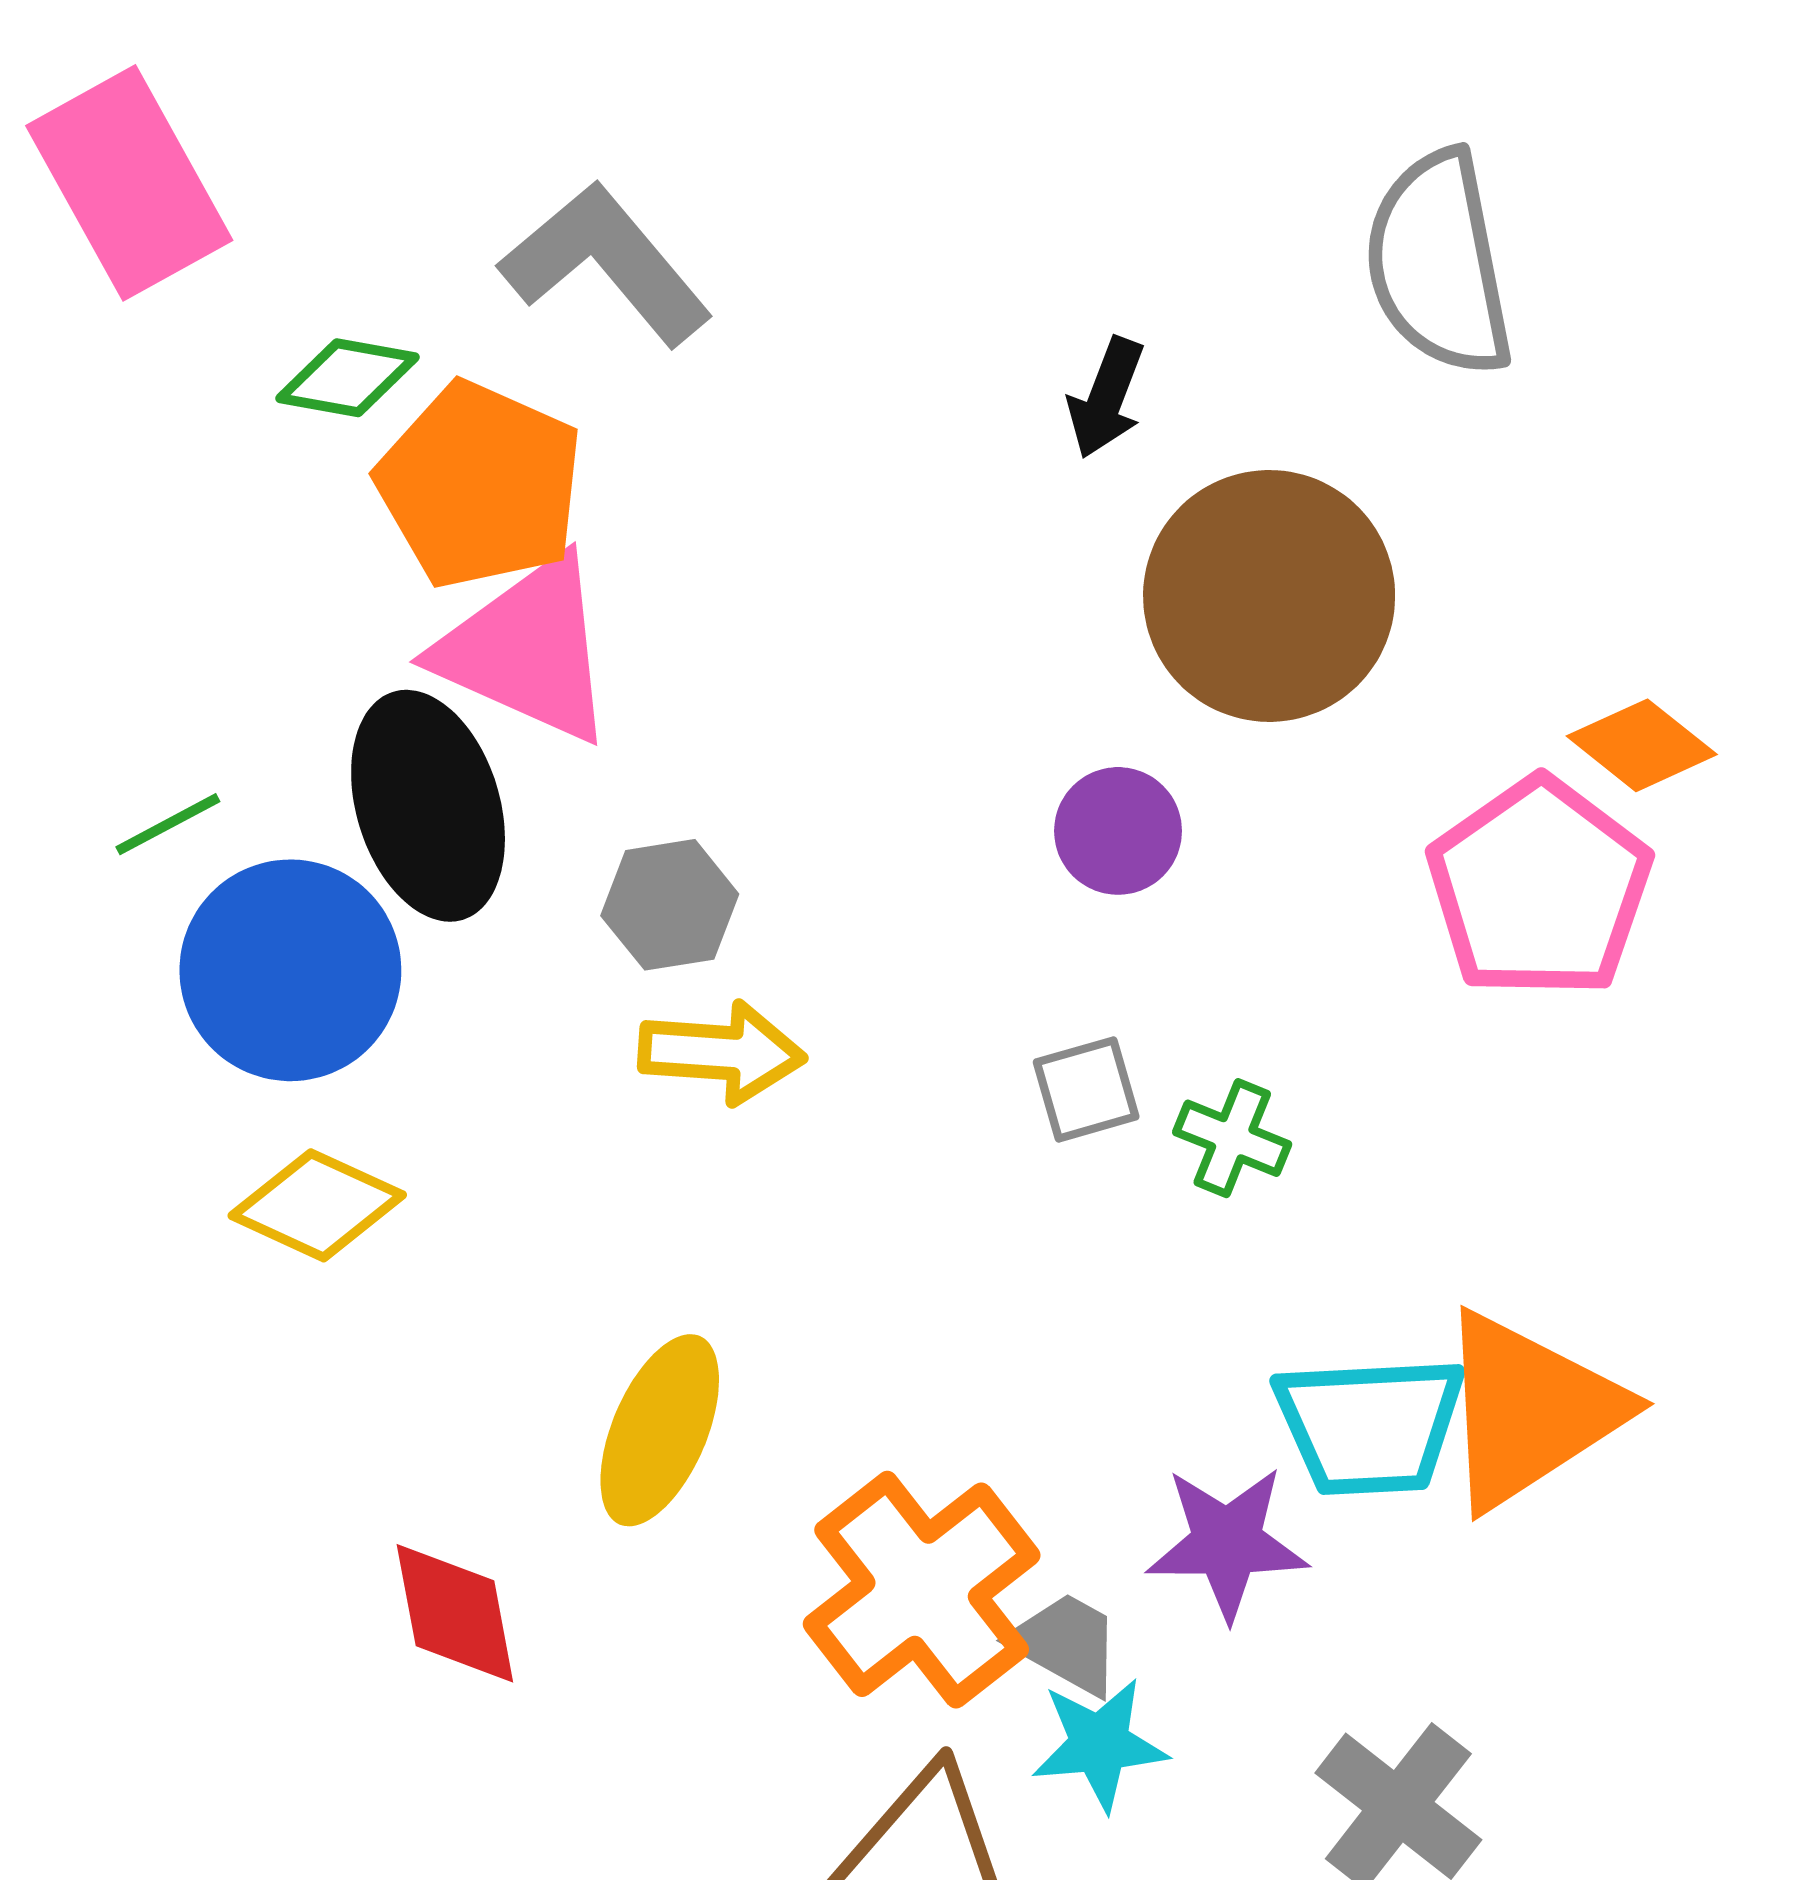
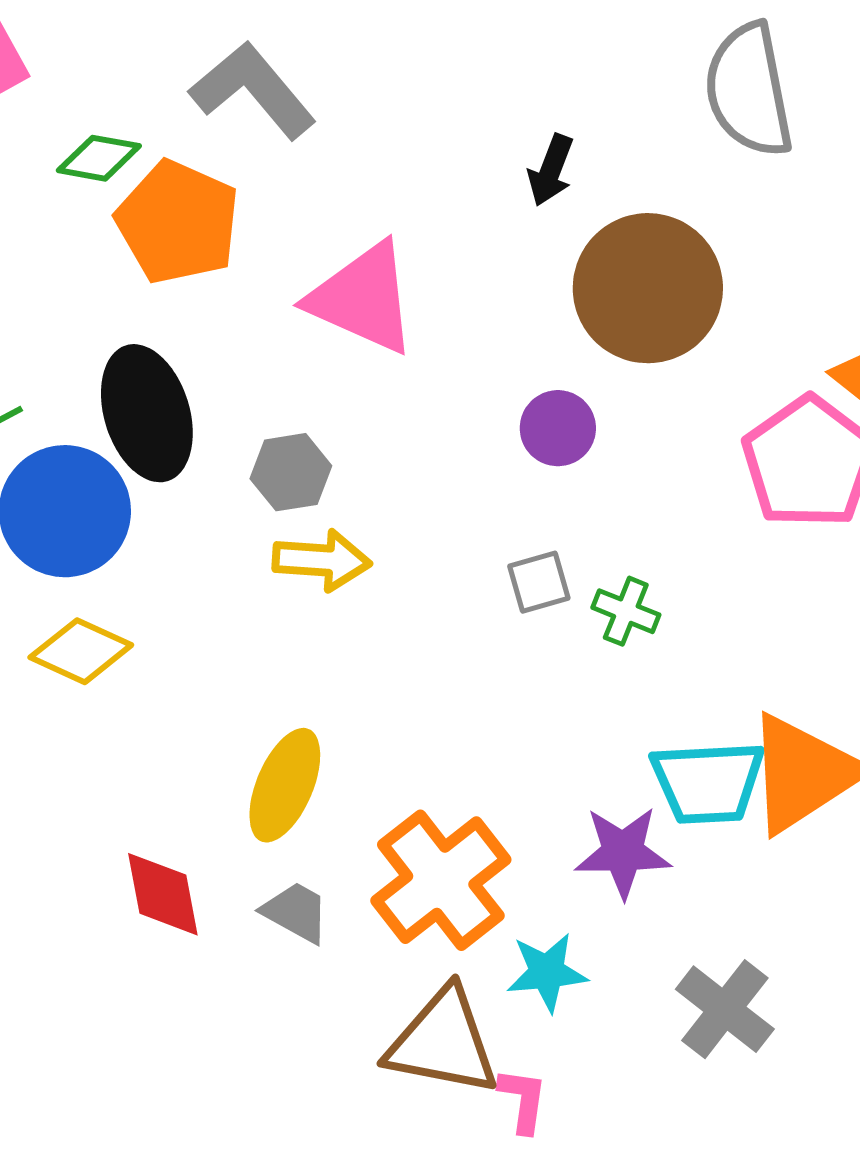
pink triangle: (527, 650) -> (363, 298), moved
gray trapezoid: (1066, 1643) -> (296, 912), moved

